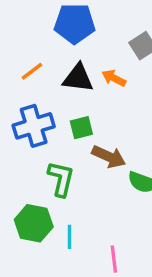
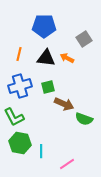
orange line: (32, 71) -> (19, 54), turned -40
green L-shape: (61, 179) -> (14, 117), moved, turned 140
pink line: (114, 259) -> (67, 164), turned 63

